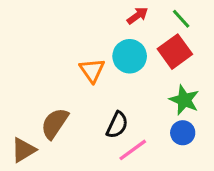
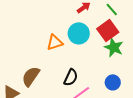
orange triangle: (92, 70) -> (55, 42), turned 48
green star: (184, 100) -> (114, 47), moved

